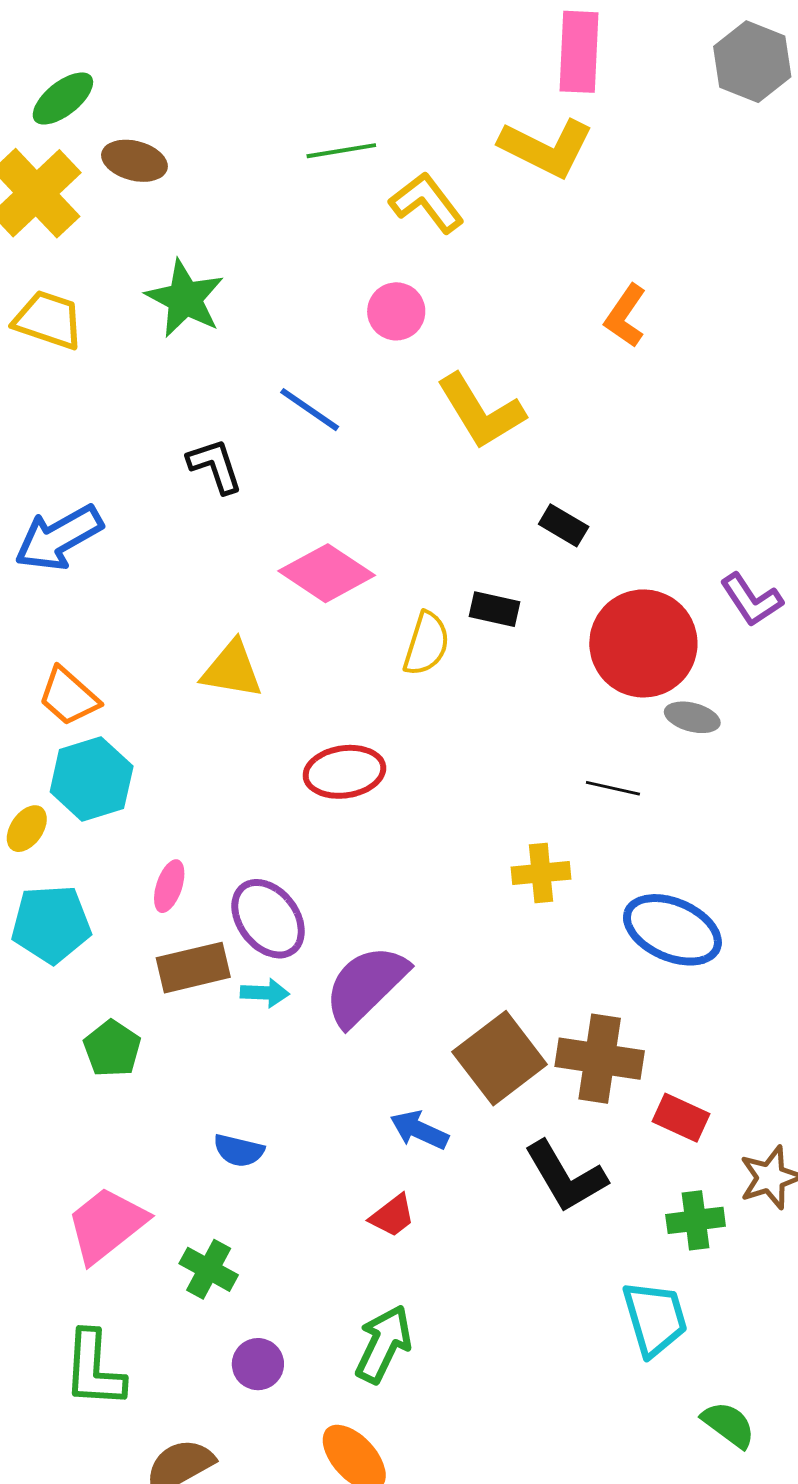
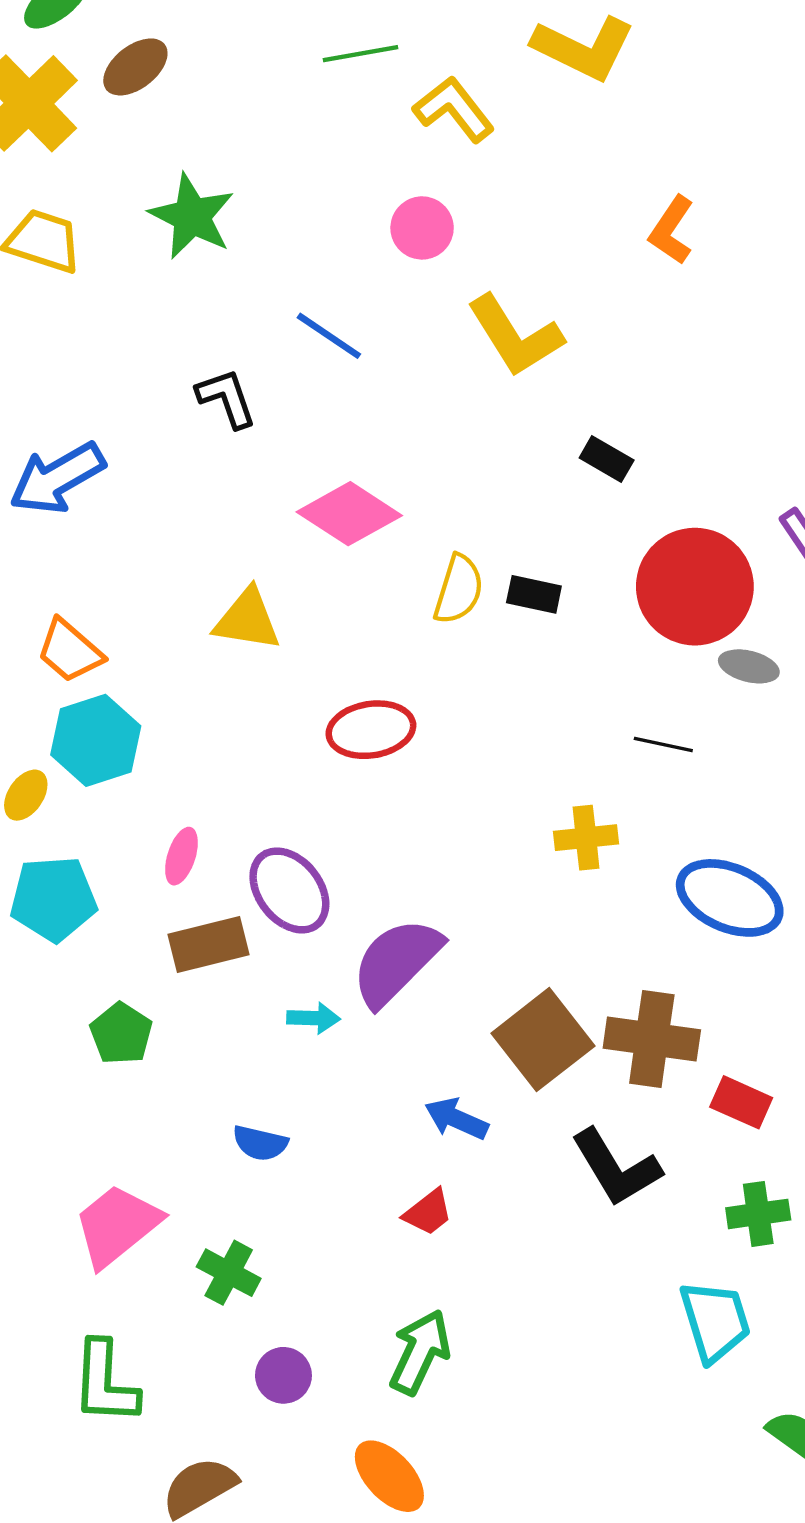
brown ellipse: (134, 161) -> (135, 67), turned -52
black rectangle: (495, 609) -> (534, 594), moved
cyan arrow: (265, 993) -> (313, 1018), moved

